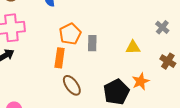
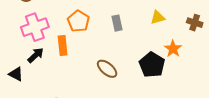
orange pentagon: (70, 34) -> (78, 21), moved
orange rectangle: (60, 58) -> (63, 46), moved

